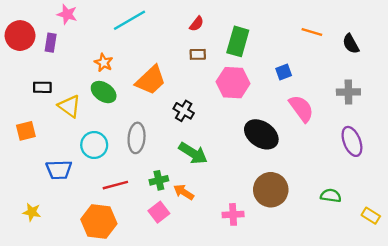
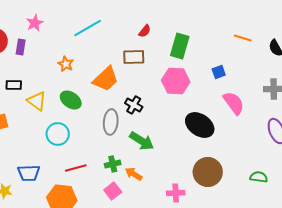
pink star: (67, 14) -> (35, 23), turned 30
brown rectangle: (198, 54) -> (134, 57), moved, size x1.5
green ellipse: (104, 92) -> (71, 100), moved
gray ellipse: (137, 138) -> (111, 122), moved
blue trapezoid: (59, 170) -> (29, 173), moved

